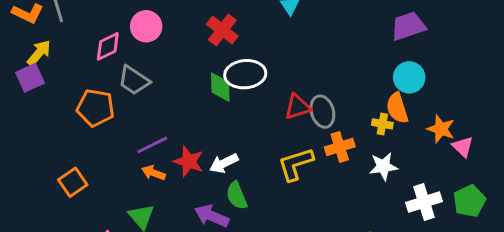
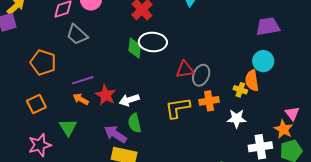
orange pentagon: (96, 108) -> (43, 63), moved
gray ellipse: (322, 112) -> (201, 75), turned 30
orange star: (441, 129) -> (283, 129), moved
orange square: (73, 182) -> (36, 104), moved

